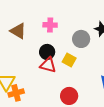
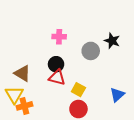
brown triangle: (18, 31) -> (22, 73), moved
yellow square: (69, 60) -> (78, 90), moved

